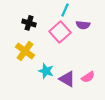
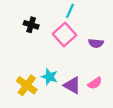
purple semicircle: (83, 25) -> (96, 43), moved
yellow cross: (25, 51) -> (27, 85), moved

